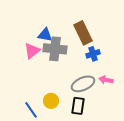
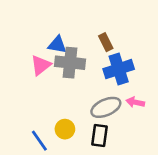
brown rectangle: (83, 33) -> (106, 42), size x0.6
blue cross: (93, 54) -> (119, 69), size x1.6

